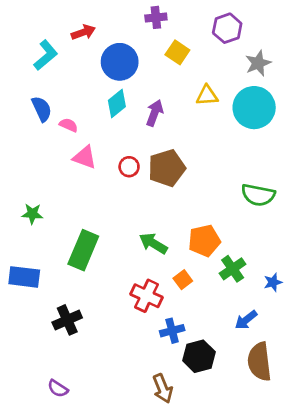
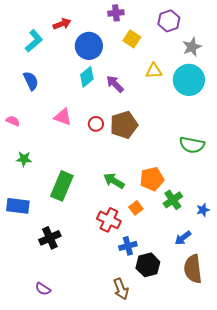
purple arrow: (155, 113) -> (115, 84), turned -66
pink semicircle: (69, 125) -> (13, 121), moved

